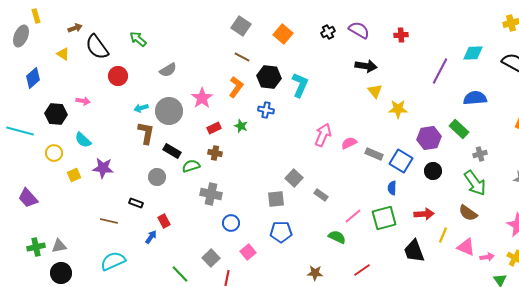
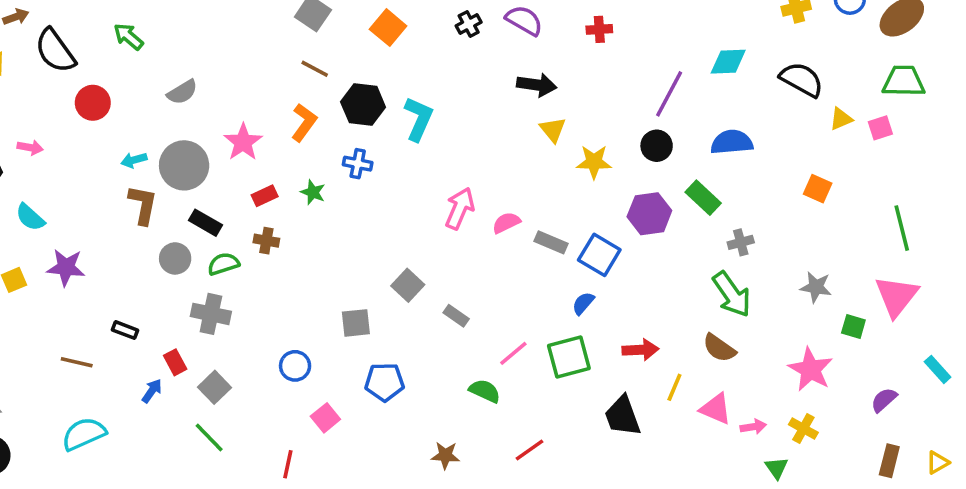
black rectangle: (172, 151) -> (206, 223), moved
black circle: (433, 171) -> (657, 146), moved
gray circle: (157, 177) -> (175, 258), moved
blue semicircle: (392, 188) -> (583, 303), turned 40
gray cross: (211, 194) -> (211, 314), moved
gray square: (276, 199) -> (356, 323), moved
gray square: (211, 258) -> (214, 387), moved
green line: (180, 274) -> (209, 437), moved

